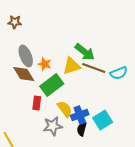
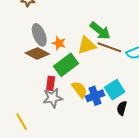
brown diamond: (24, 74) -> (37, 53), turned -30
cyan square: (103, 120) -> (115, 90), moved
gray star: (53, 126) -> (53, 98), moved
black semicircle: (82, 129) -> (122, 108), moved

